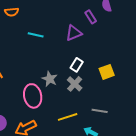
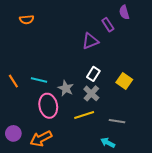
cyan line: (36, 35) -> (39, 80), moved
yellow square: (107, 72) -> (124, 81), turned -35
yellow line: (68, 117) -> (84, 115), moved

